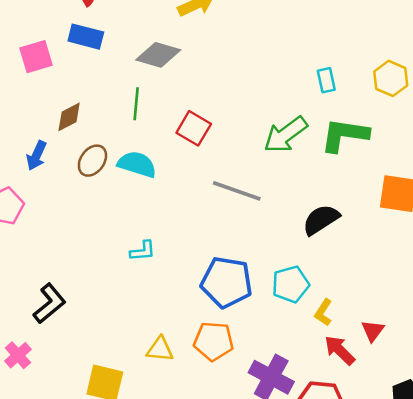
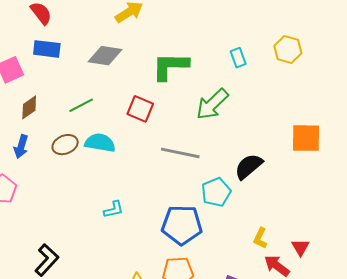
green line: (136, 104) -> (81, 105), moved, turned 65
brown diamond: (69, 117) -> (29, 107), moved
green L-shape: (345, 135) -> (170, 66), moved
brown ellipse: (92, 161) -> (65, 145), turned 40
cyan pentagon: (291, 284) -> (216, 192), moved

